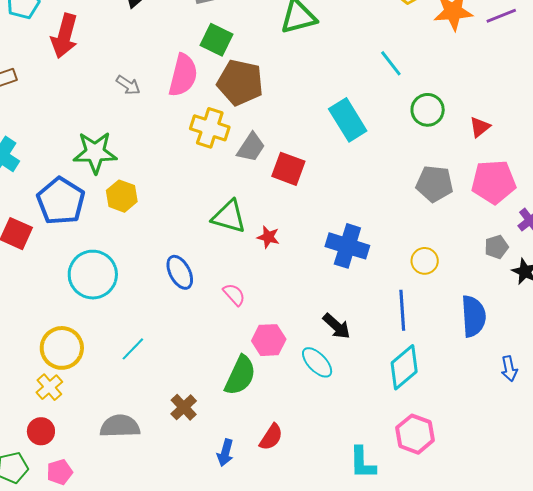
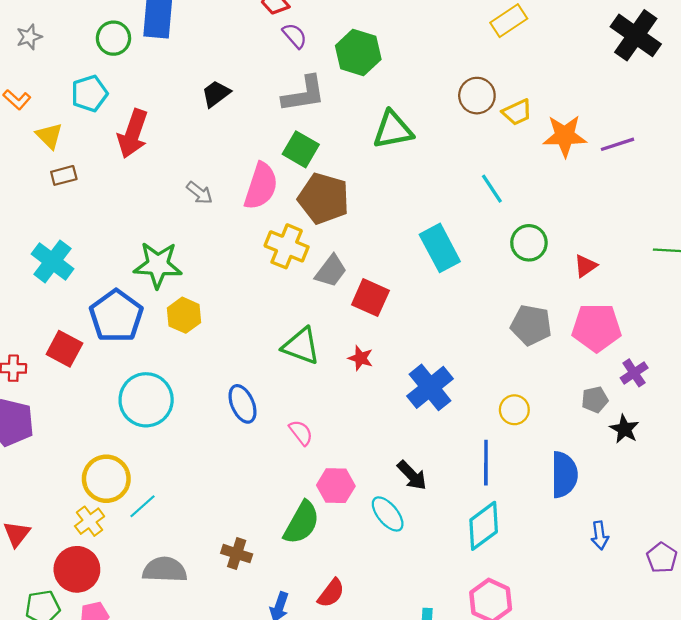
red star: (268, 237) -> (361, 358), moved
blue cross: (347, 246) -> (430, 387), turned 30
cyan line: (133, 349) -> (143, 506), moved
brown cross: (184, 407) -> (237, 554), turned -32
red circle: (41, 431) -> (77, 569), size x1.5

